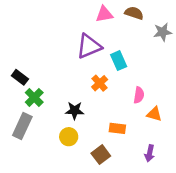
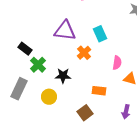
purple triangle: (89, 46) -> (65, 31), moved, turned 30
black rectangle: (20, 77) -> (25, 49), moved
green cross: (34, 97) -> (38, 65), moved
yellow circle: (69, 137) -> (49, 97), moved

